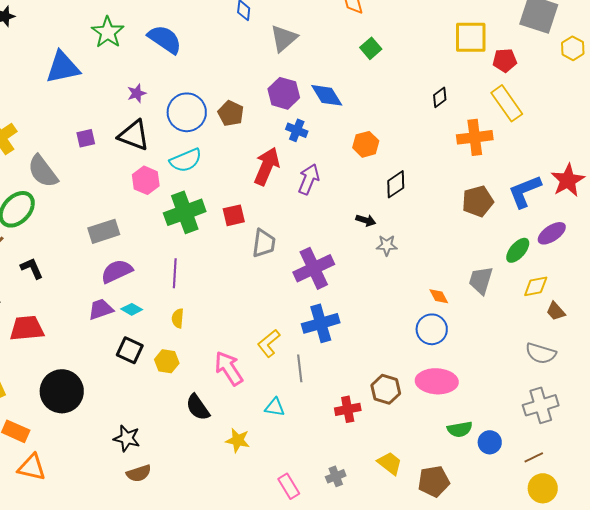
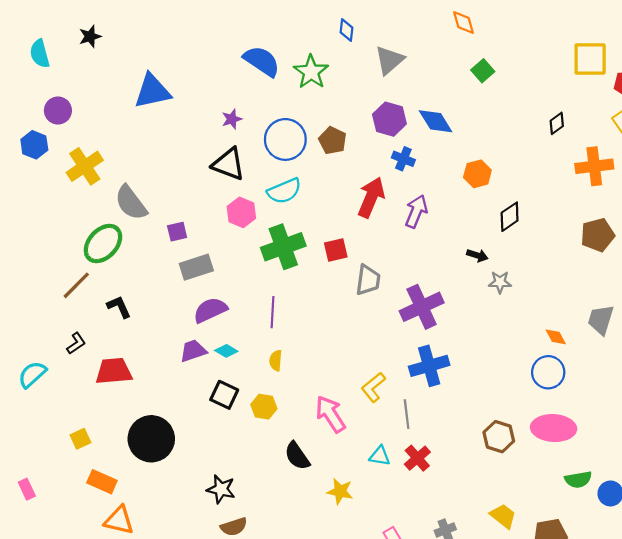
green star: (108, 32) -> (311, 72), moved
purple square: (86, 138) -> (177, 232), moved
red cross: (348, 409) -> (417, 458), moved, turned -30

